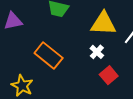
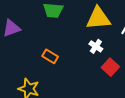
orange rectangle: (49, 55) -> (50, 56), size x0.6

